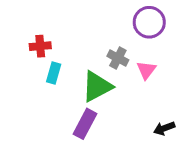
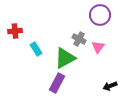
red cross: (40, 46) -> (15, 31), moved
cyan rectangle: (54, 73) -> (36, 49), turned -48

